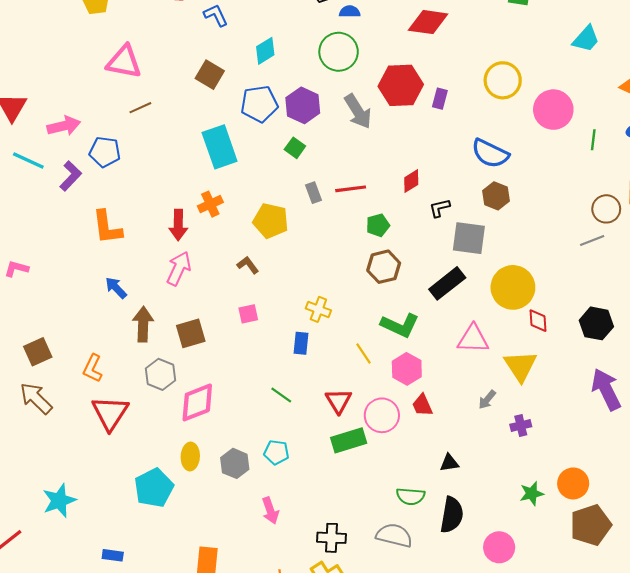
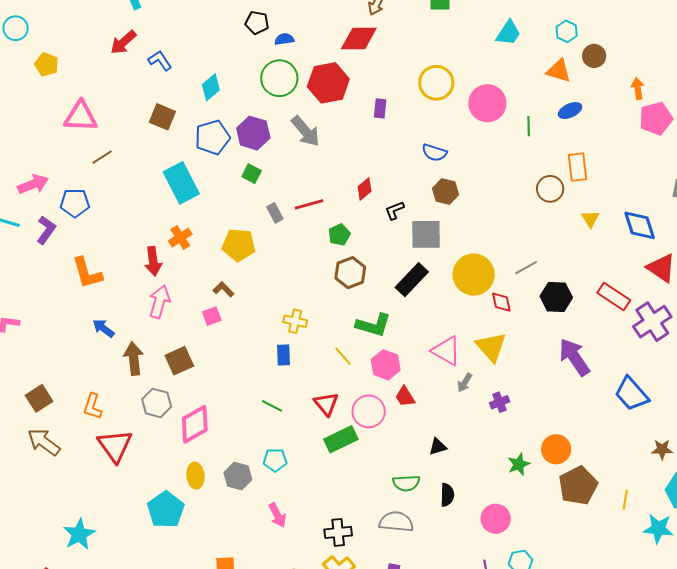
red hexagon: (401, 85) -> (328, 83), moved
blue semicircle: (490, 153) -> (434, 153), size x0.7
gray line: (592, 241) -> (526, 268), moved
pink square: (248, 314) -> (212, 316), moved
pink triangle: (473, 339) -> (446, 351), moved, turned 36
black semicircle: (452, 515) -> (447, 495), size x0.7

